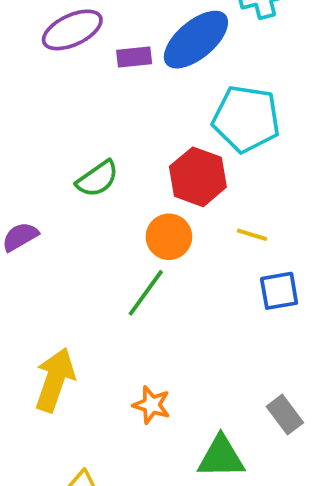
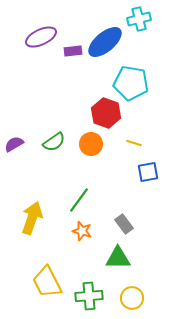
green semicircle: (97, 179) -> (54, 142), moved
green line: (146, 293) -> (79, 200), moved
gray rectangle: (285, 415) -> (124, 224), moved

